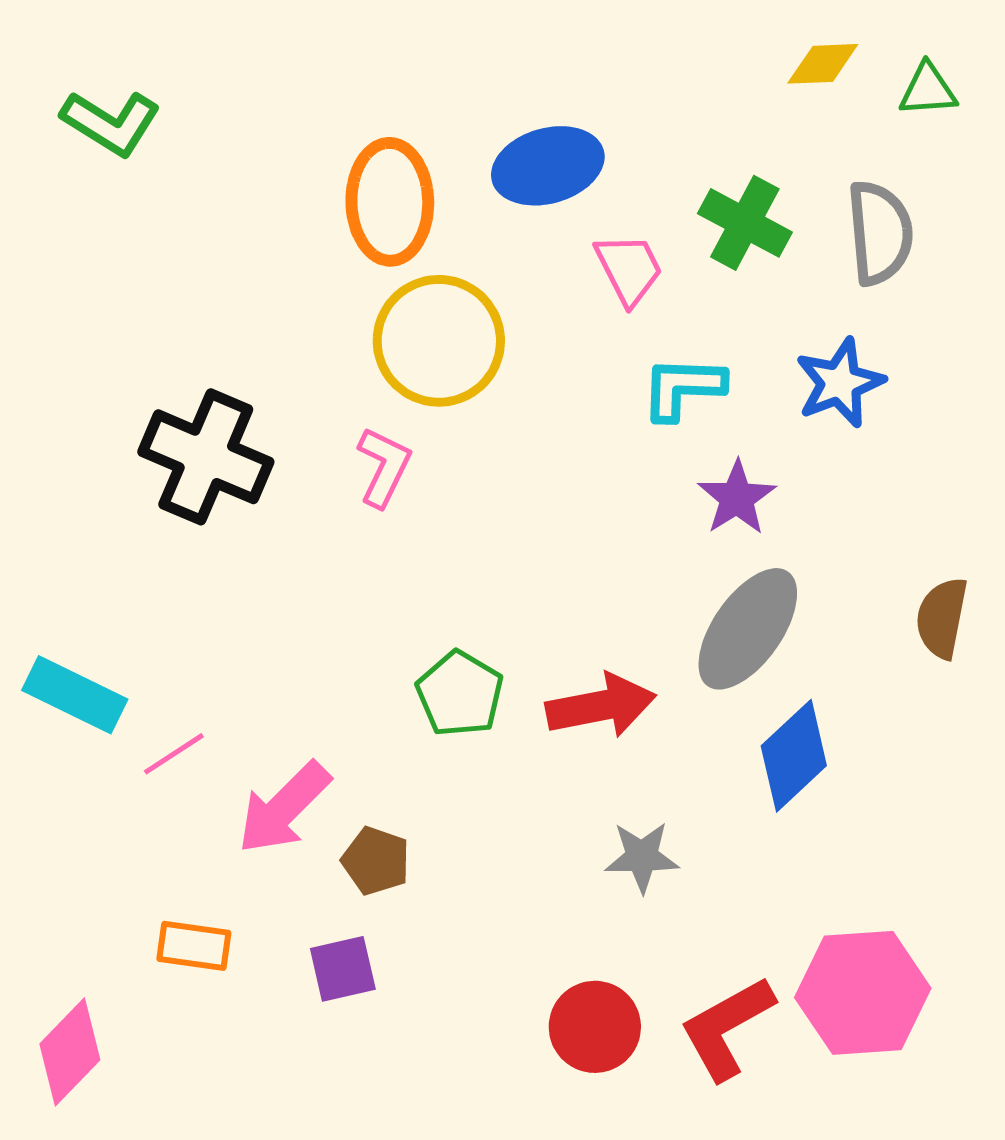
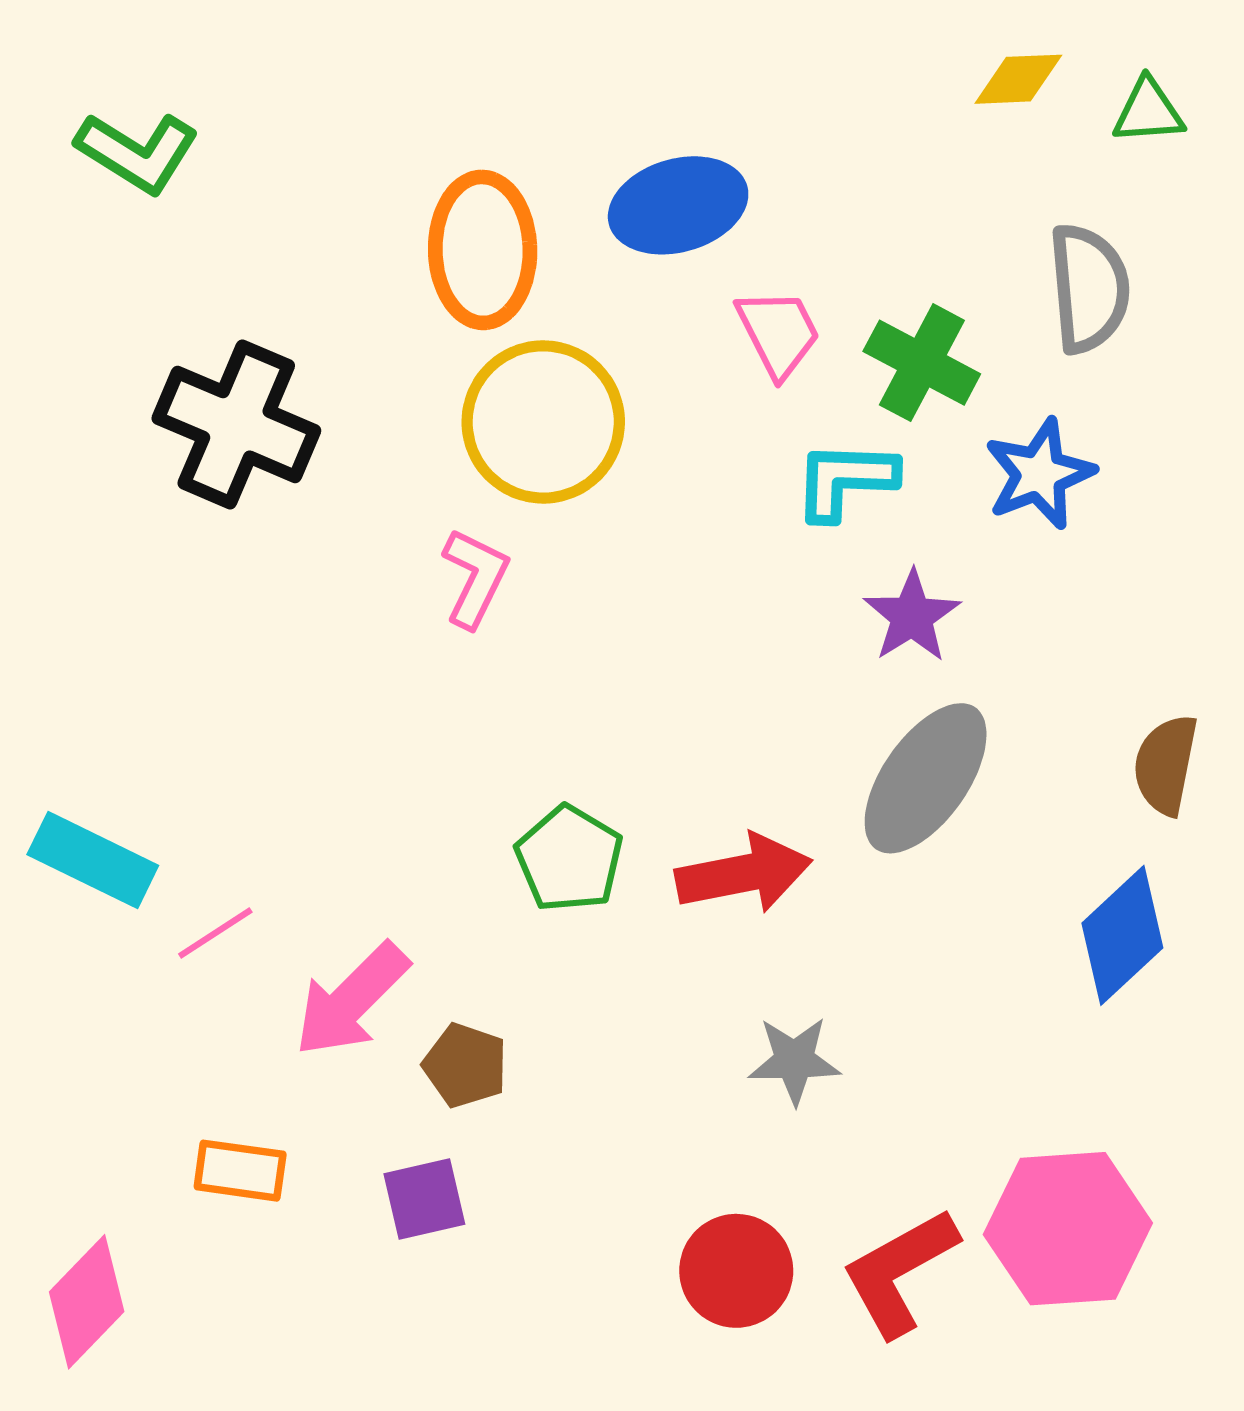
green cross: (745, 223) -> (922, 363), moved
black cross: (206, 457) -> (236, 424), moved
blue diamond: (794, 756) -> (1122, 935), moved

